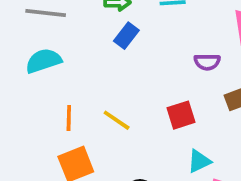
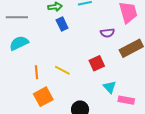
blue rectangle: (126, 36) -> (62, 24), turned -56
cyan triangle: (199, 161) -> (110, 87), turned -40

